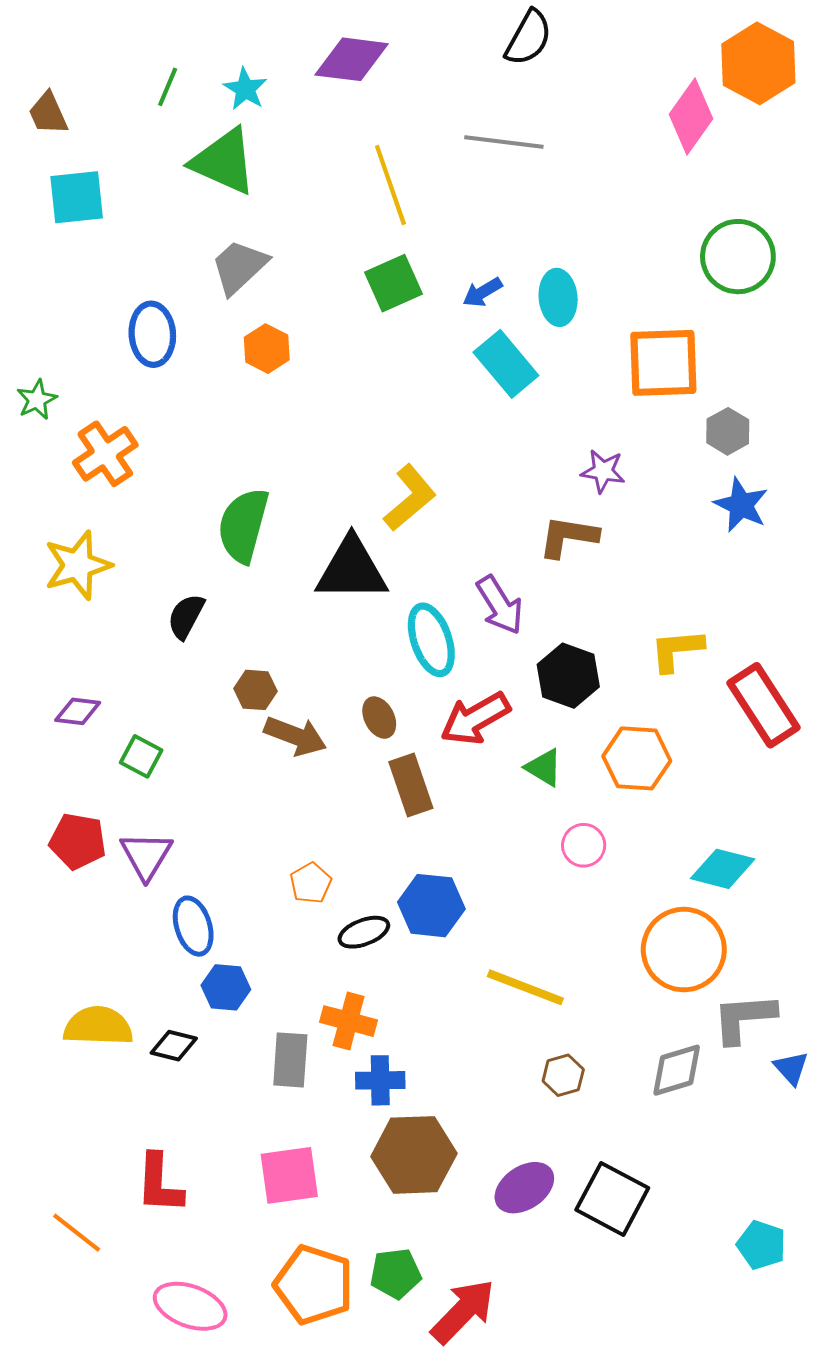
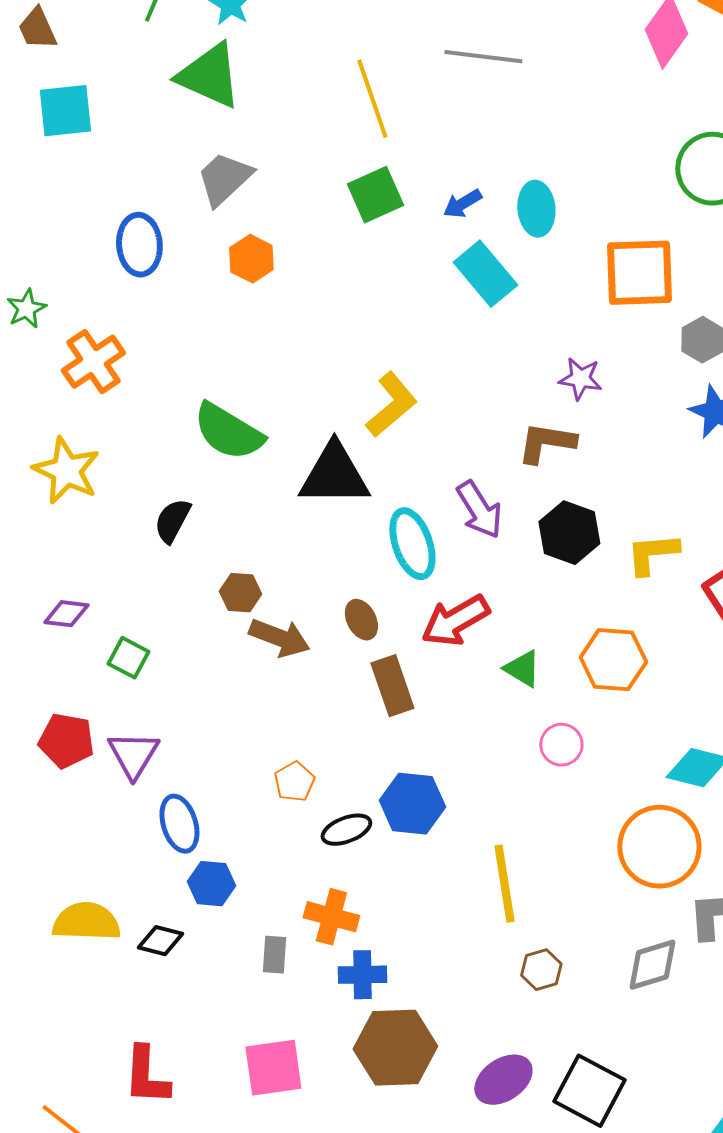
green semicircle: (243, 525) -> (228, 432), turned -74
yellow star: (78, 565) -> (66, 471), turned -30
black hexagon: (568, 676) -> (569, 533), moved
yellow line: (525, 987) -> (504, 884), turned 60
gray rectangle: (290, 1060) -> (274, 955), size x0.7

